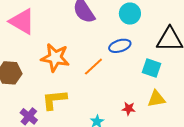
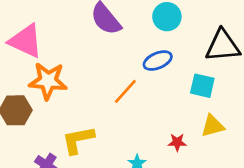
orange star: (55, 58) -> (48, 81), moved

